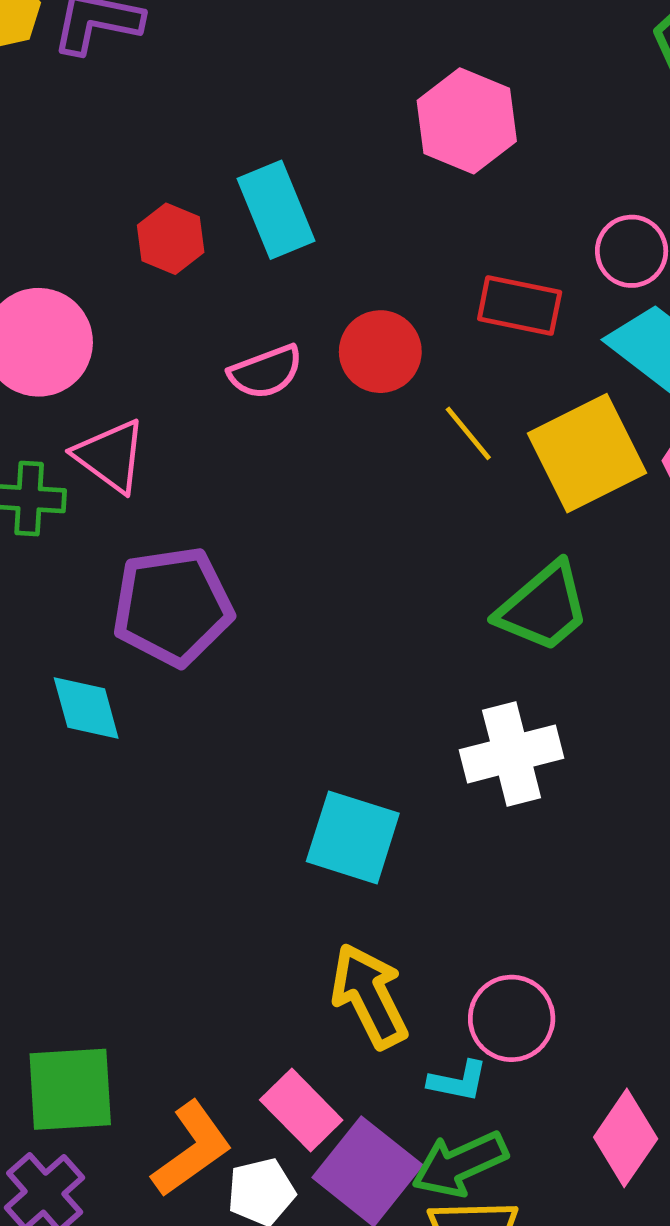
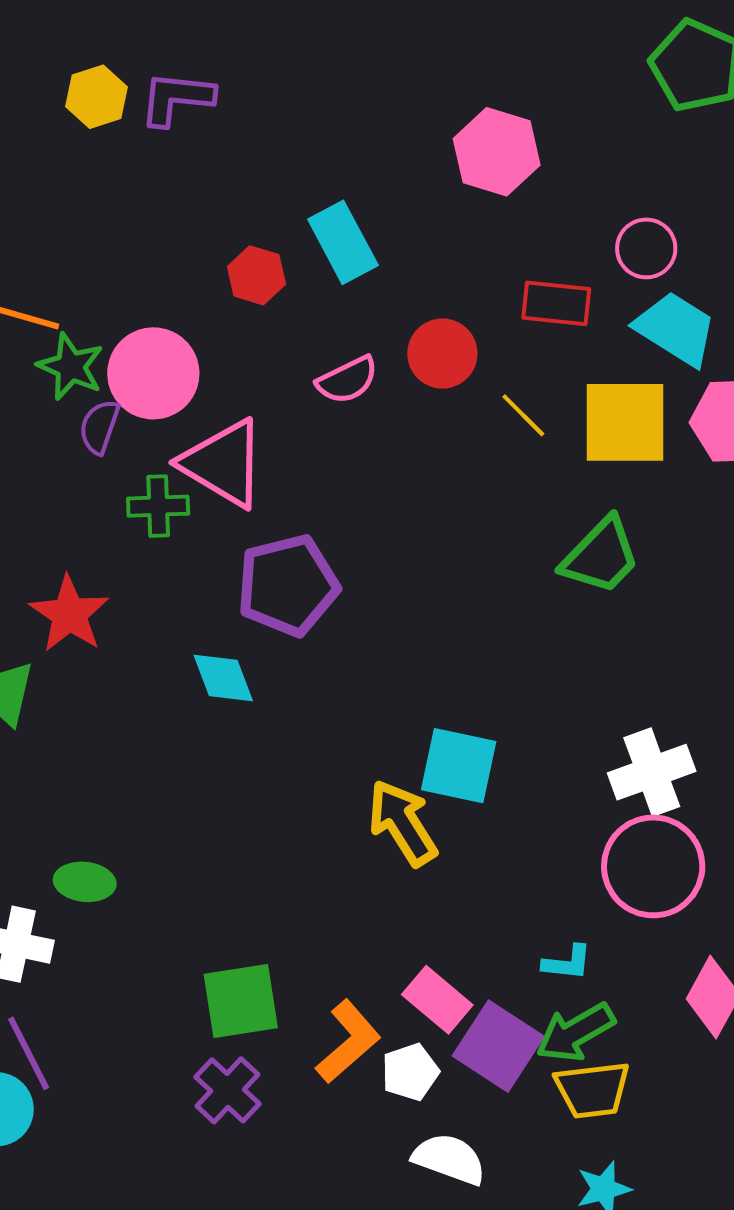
yellow square: (587, 453) -> (625, 422), turned 32
pink triangle: (110, 456) -> (223, 463), size x1.4
white cross: (512, 754) -> (652, 772), moved
yellow arrow: (369, 996) -> (403, 823), moved
pink circle: (512, 1018) -> (653, 866), moved, size x1.4

